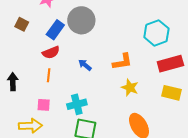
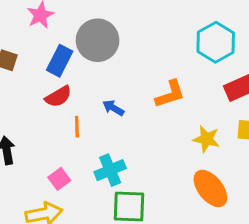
orange line: (49, 75) -> (77, 127), moved
yellow star: (130, 88) -> (206, 139), moved
pink square: (44, 105) -> (59, 179), turned -32

